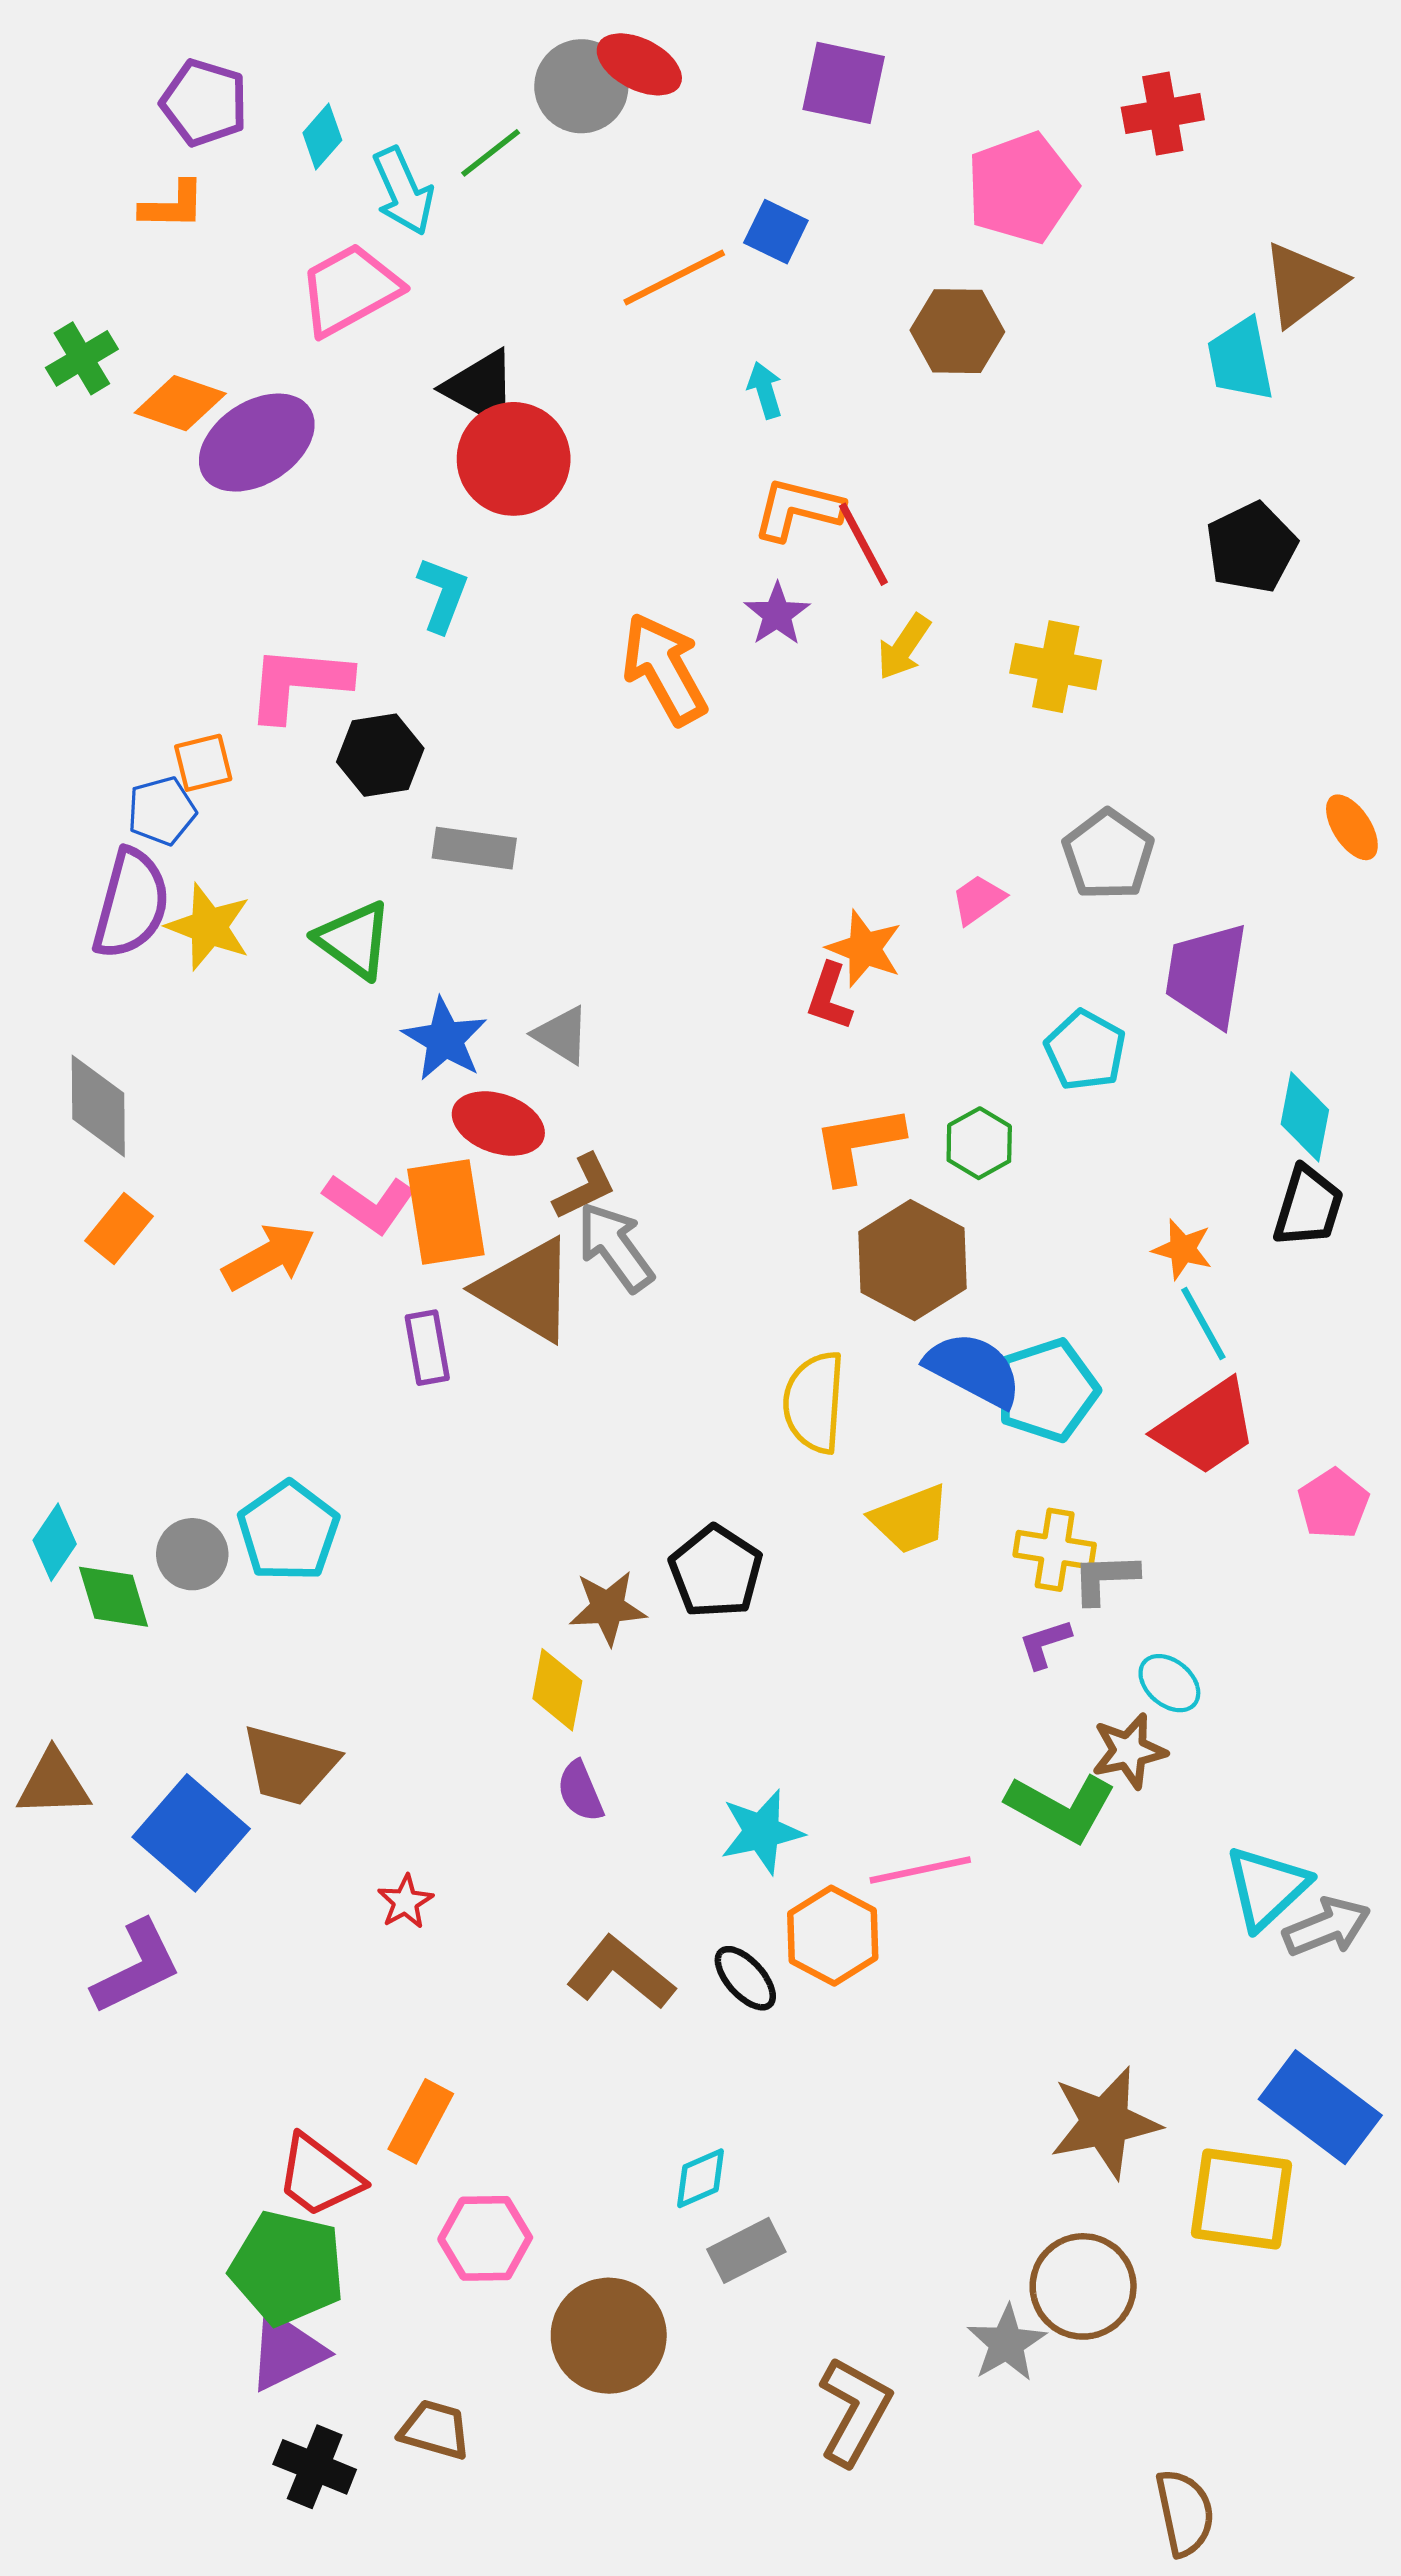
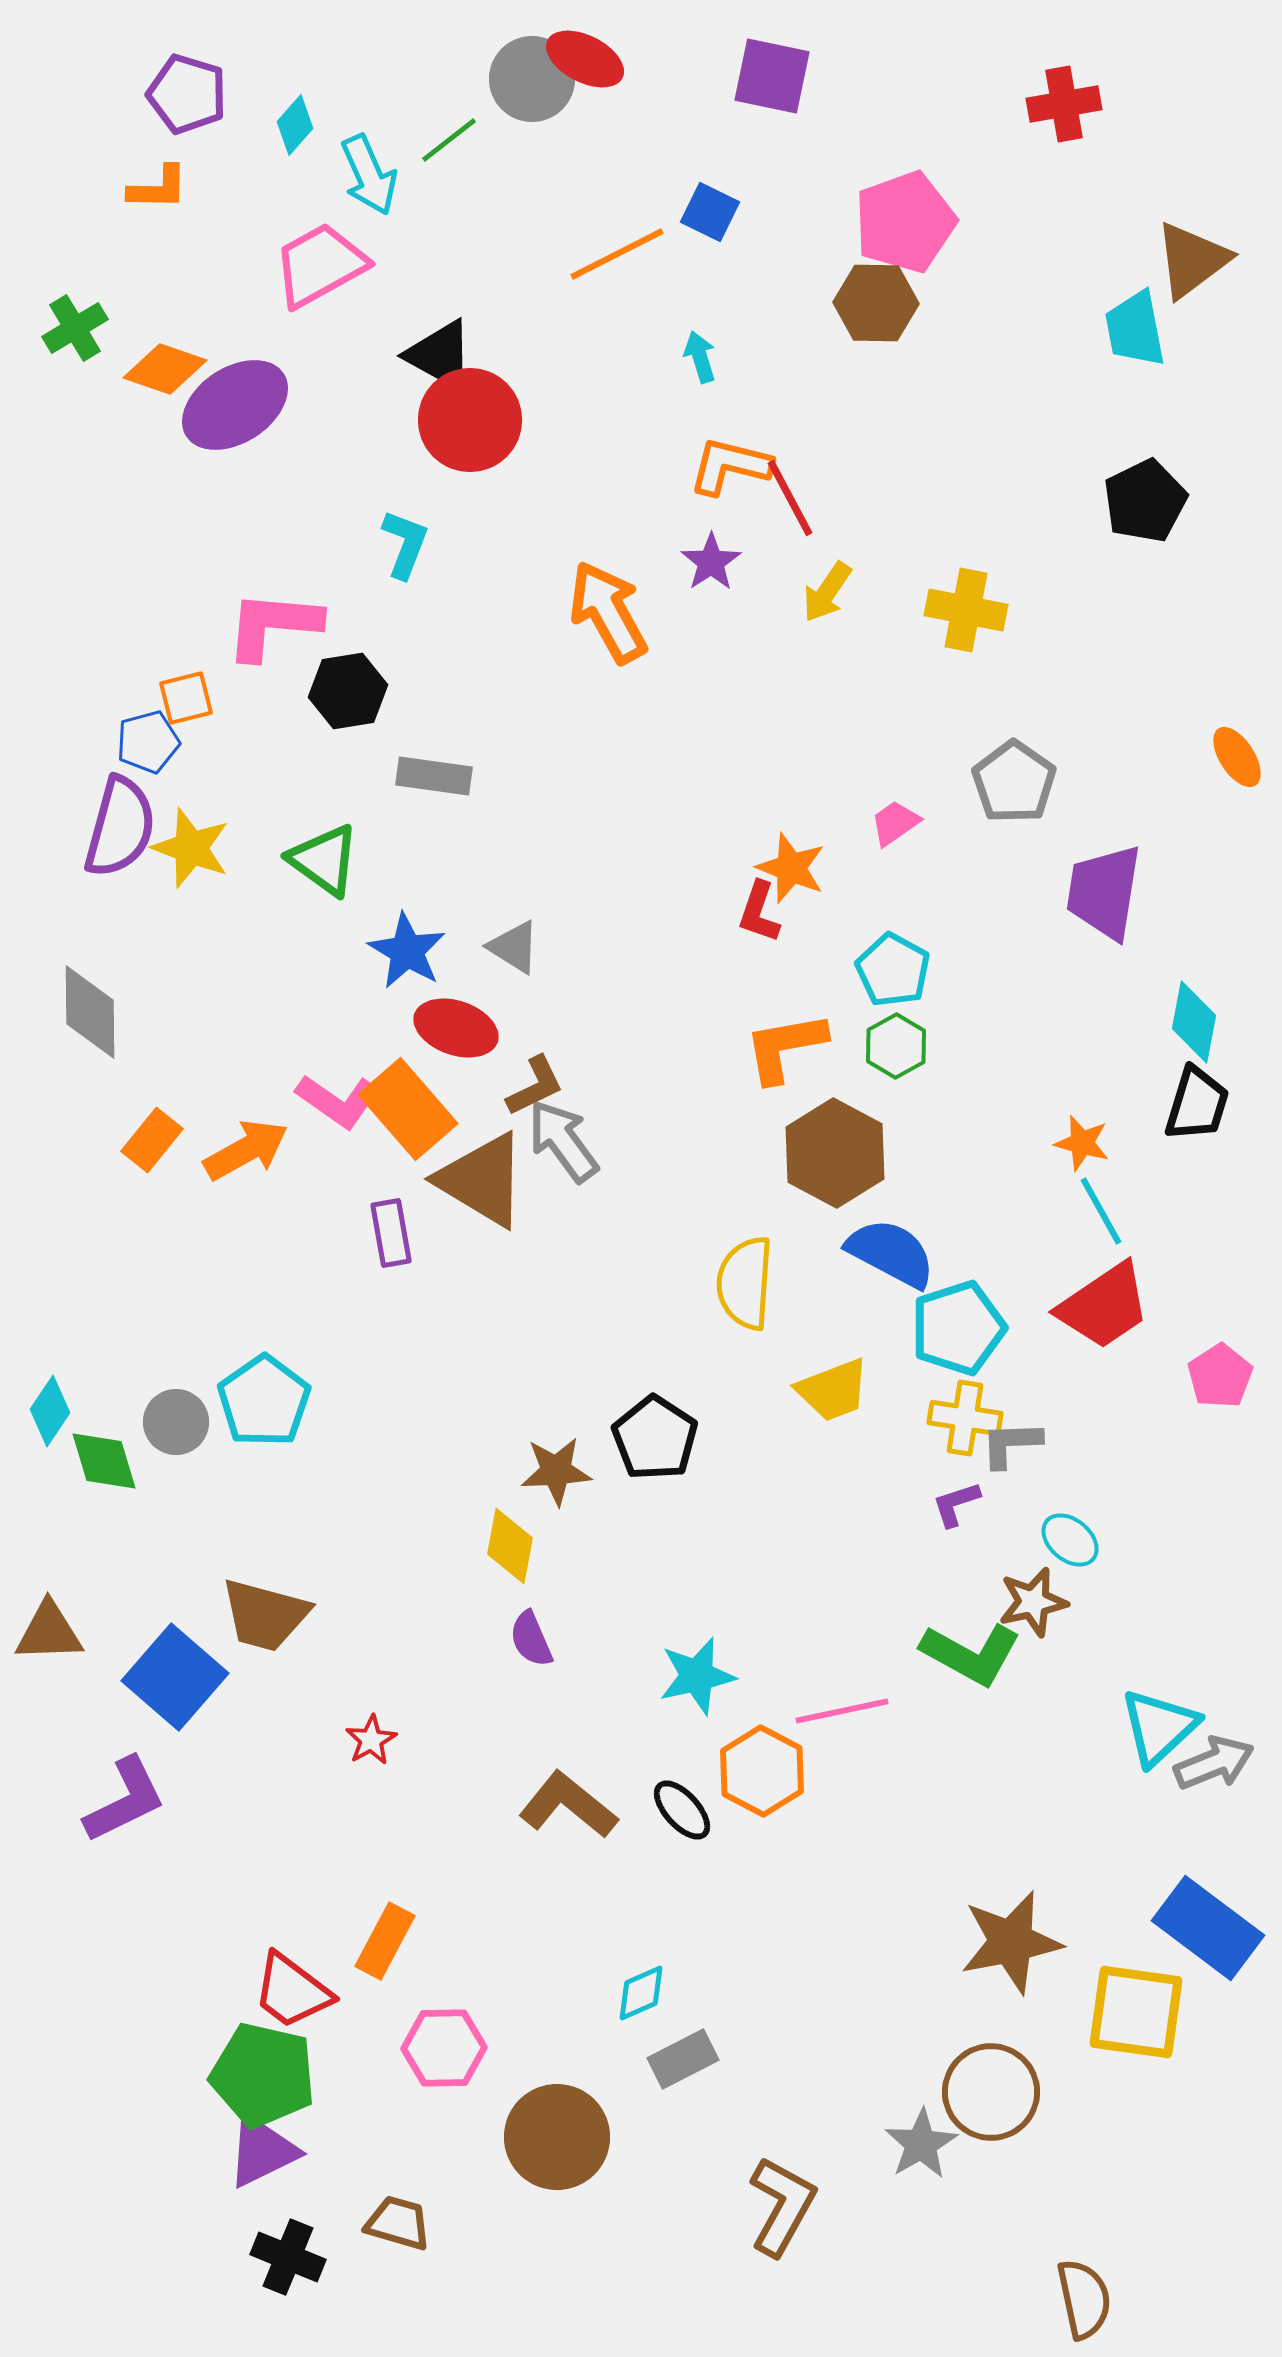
pink pentagon: (1022, 188) -> (905, 222), moved
cyan pentagon: (1085, 1050) -> (893, 970), moved
orange rectangle: (446, 1212) -> (408, 1109), turned -32
orange rectangle: (119, 1228) -> (152, 1140), moved
cyan pentagon: (1047, 1390) -> (958, 1328), moved

